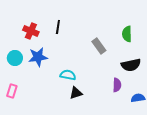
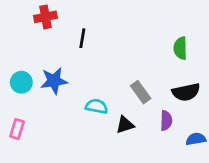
red cross: (31, 31) -> (45, 17), moved, turned -35
gray rectangle: (99, 46) -> (141, 92), moved
black triangle: (76, 93) -> (125, 125), moved

